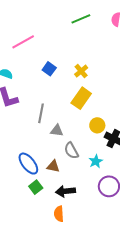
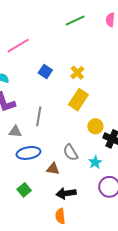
gray triangle: (57, 130) -> (15, 131), moved
blue ellipse: (28, 164) -> (28, 153), moved, turned -60
green square: (36, 187) -> (24, 190), moved

